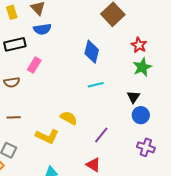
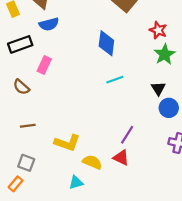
brown semicircle: (12, 82) -> (21, 87), turned 56
yellow semicircle: (69, 118) -> (92, 162), moved
red triangle: (93, 165) -> (121, 158), moved

